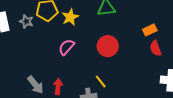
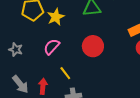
gray star: (26, 21) -> (16, 50), moved
yellow line: (101, 81) -> (65, 73), moved

